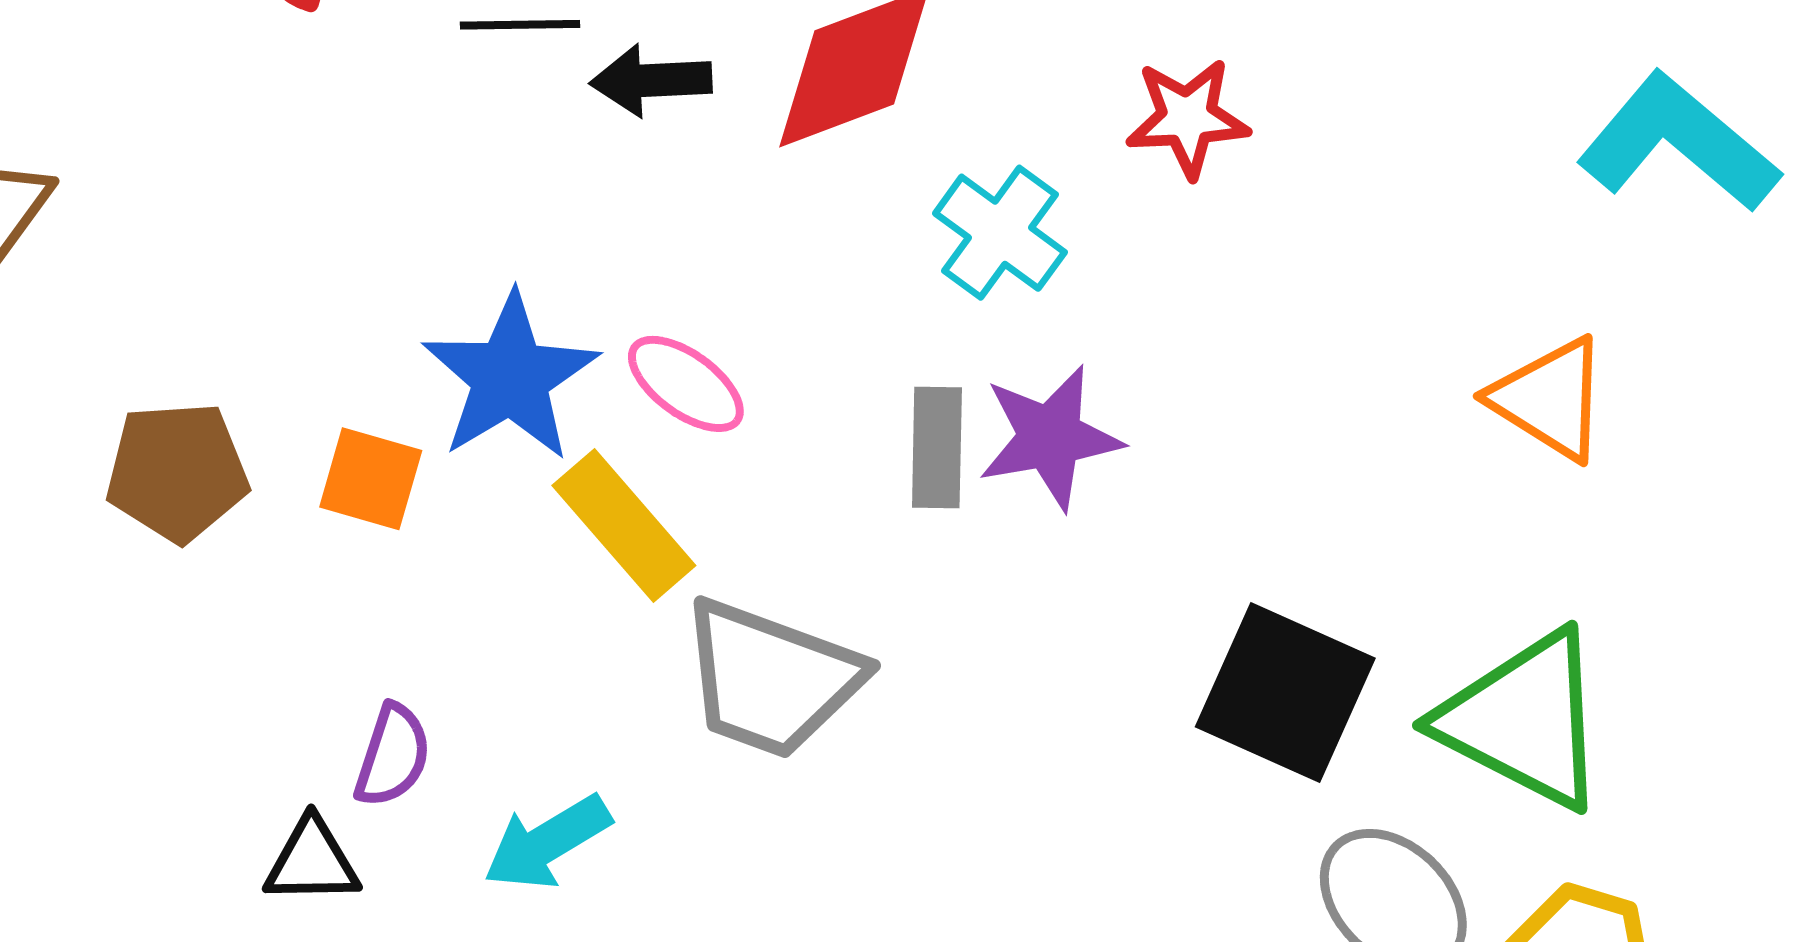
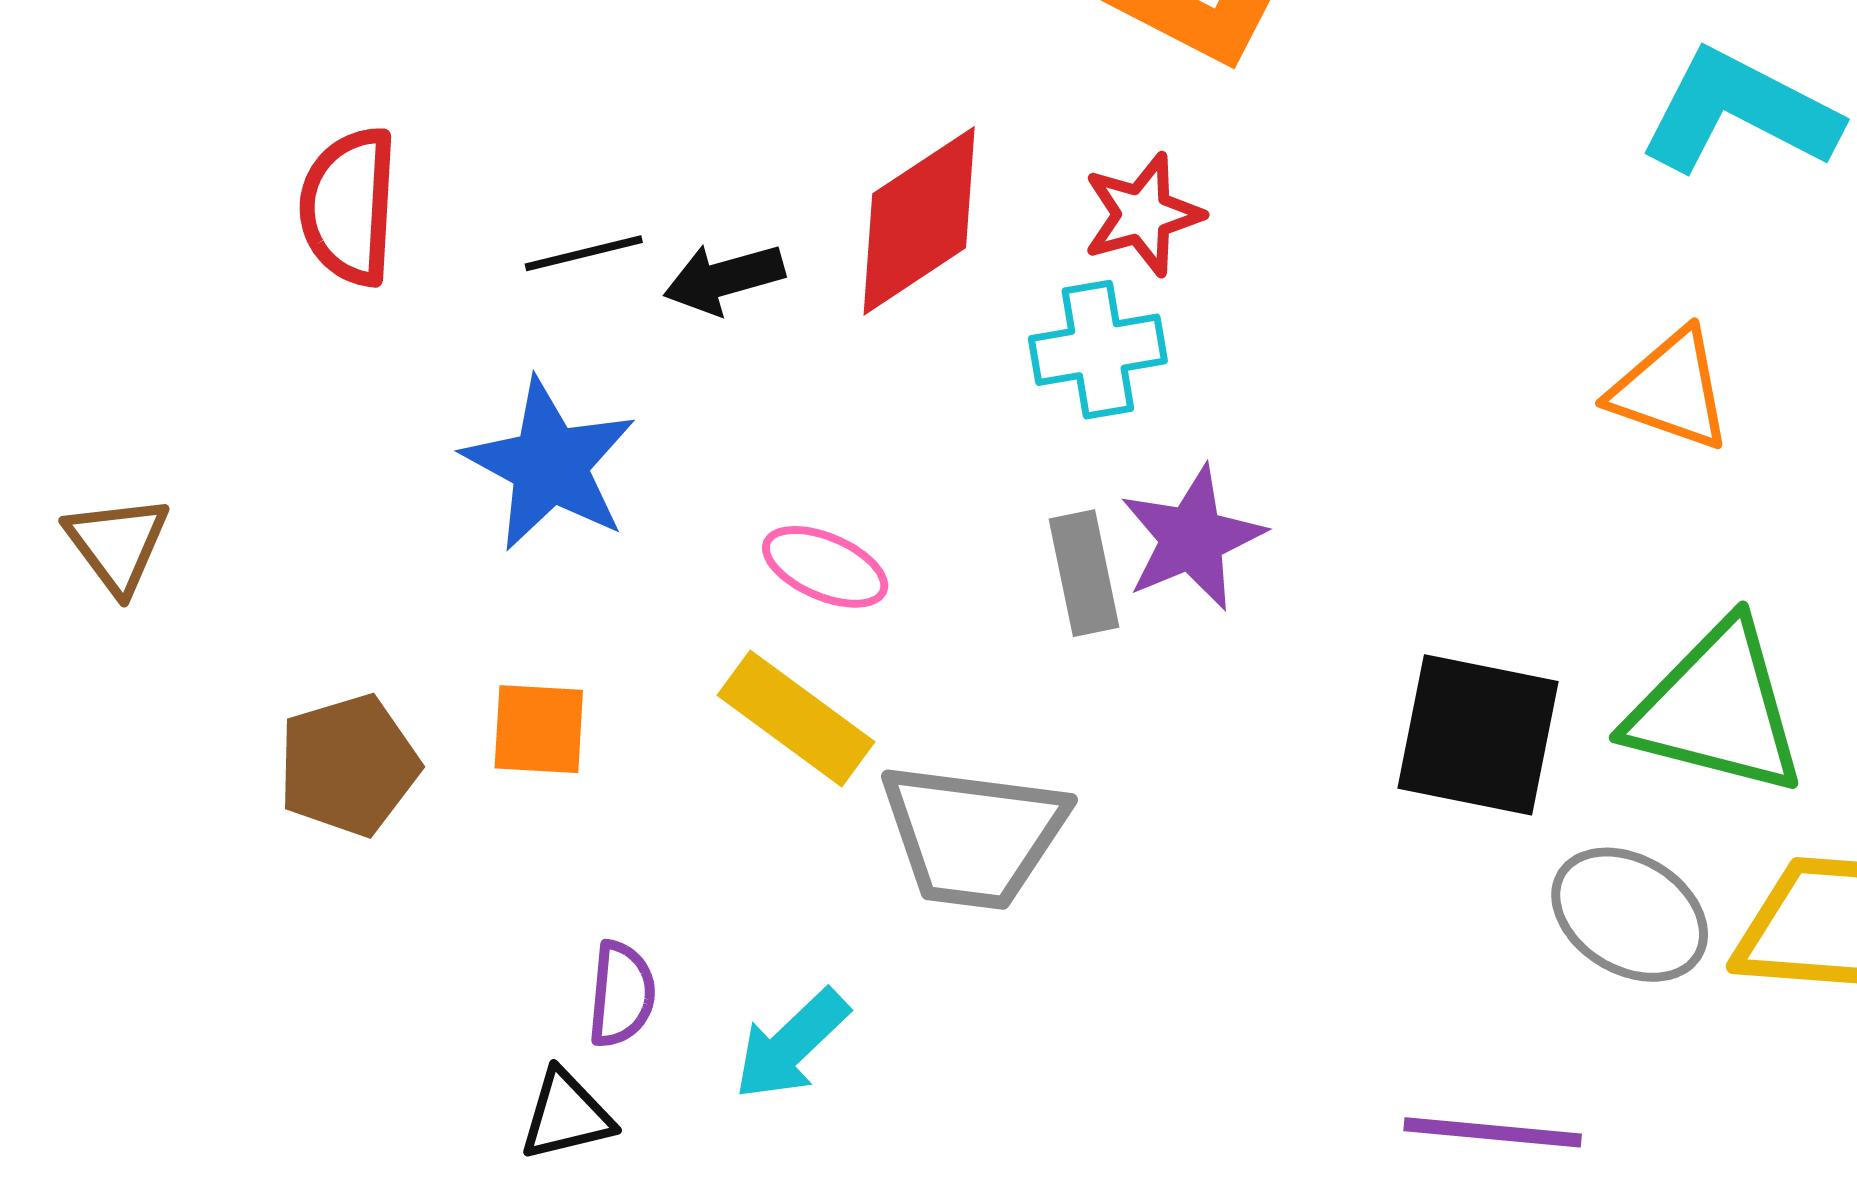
red star: (1188, 118) -> (1143, 215), moved
cyan cross: (1000, 233) -> (1098, 350), turned -33
blue star: (510, 377) -> (550, 465), moved

